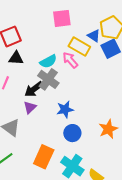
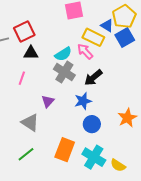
black arrow: (34, 89) -> (93, 78), moved

